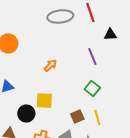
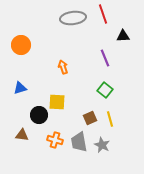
orange arrow: (50, 65) -> (63, 67), turned -64

